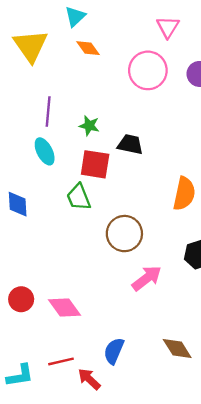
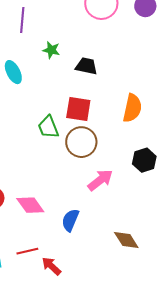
purple line: (48, 111) -> (22, 20), moved
red square: (95, 164) -> (78, 109), moved
green trapezoid: (79, 197) -> (48, 127), moved
blue semicircle: (114, 351) -> (70, 220), moved

